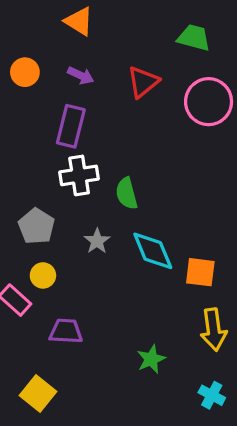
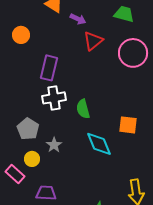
purple arrow: (81, 75) -> (78, 19), moved
gray star: (97, 241) -> (54, 145), moved
orange square: (200, 272) -> (128, 125), moved

